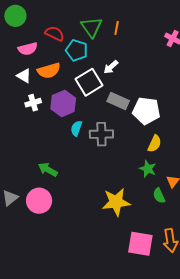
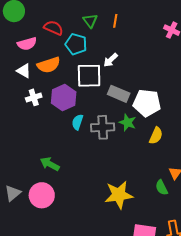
green triangle: (92, 27) -> (90, 21), size x0.7
white square: (89, 82) -> (89, 76), turned 32
green star: (148, 169) -> (128, 123), moved

